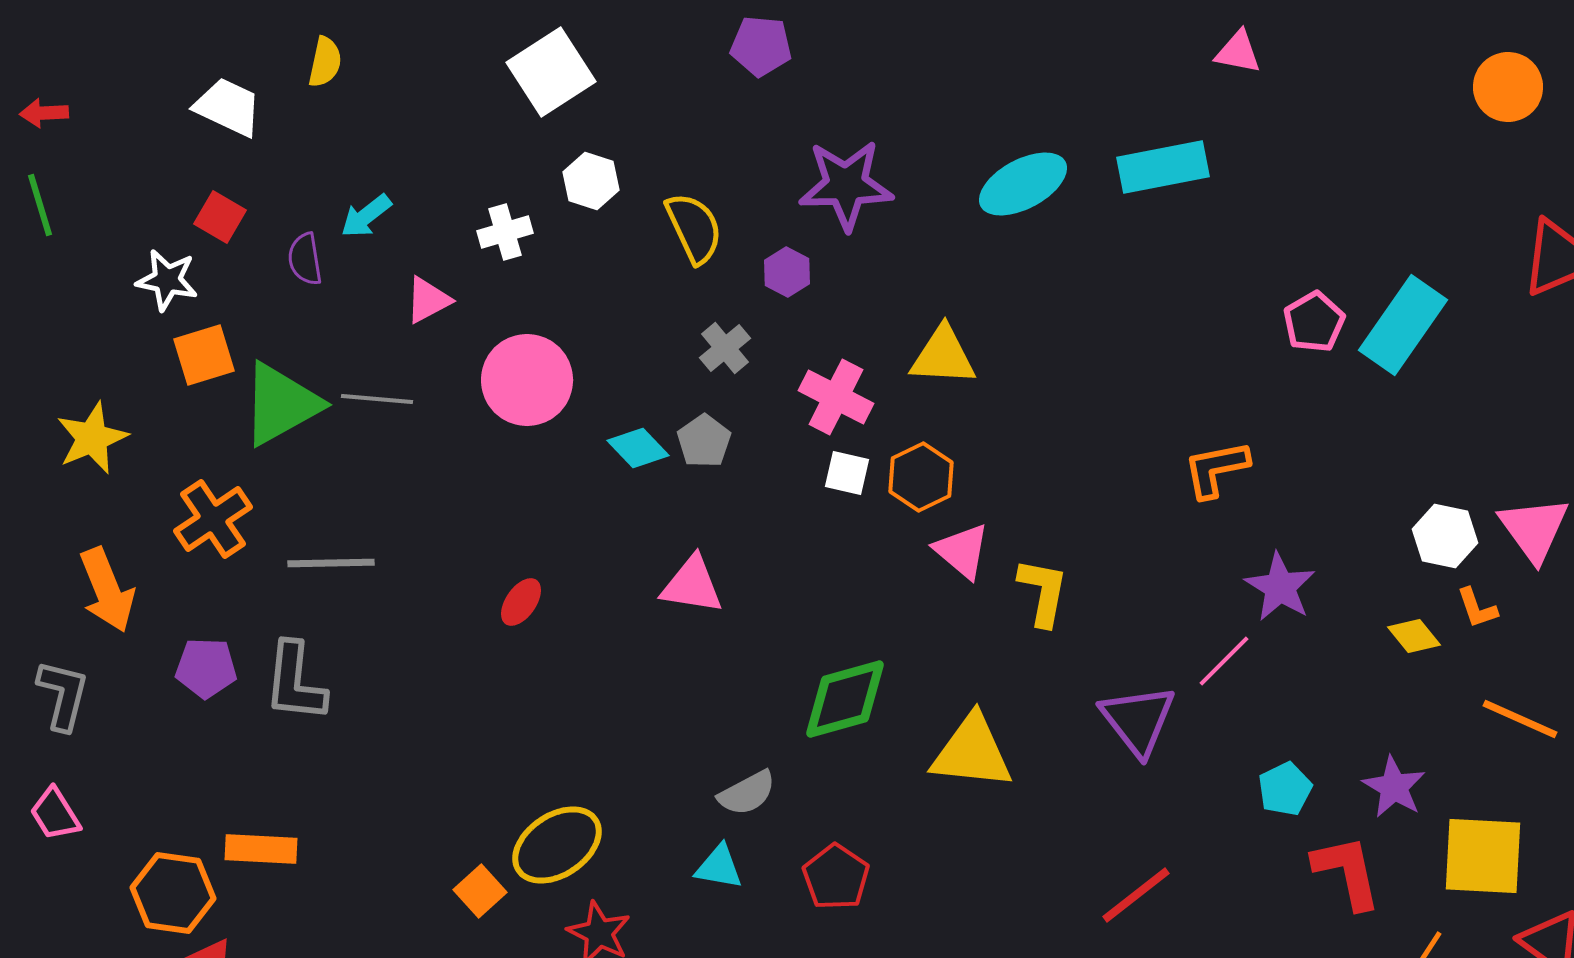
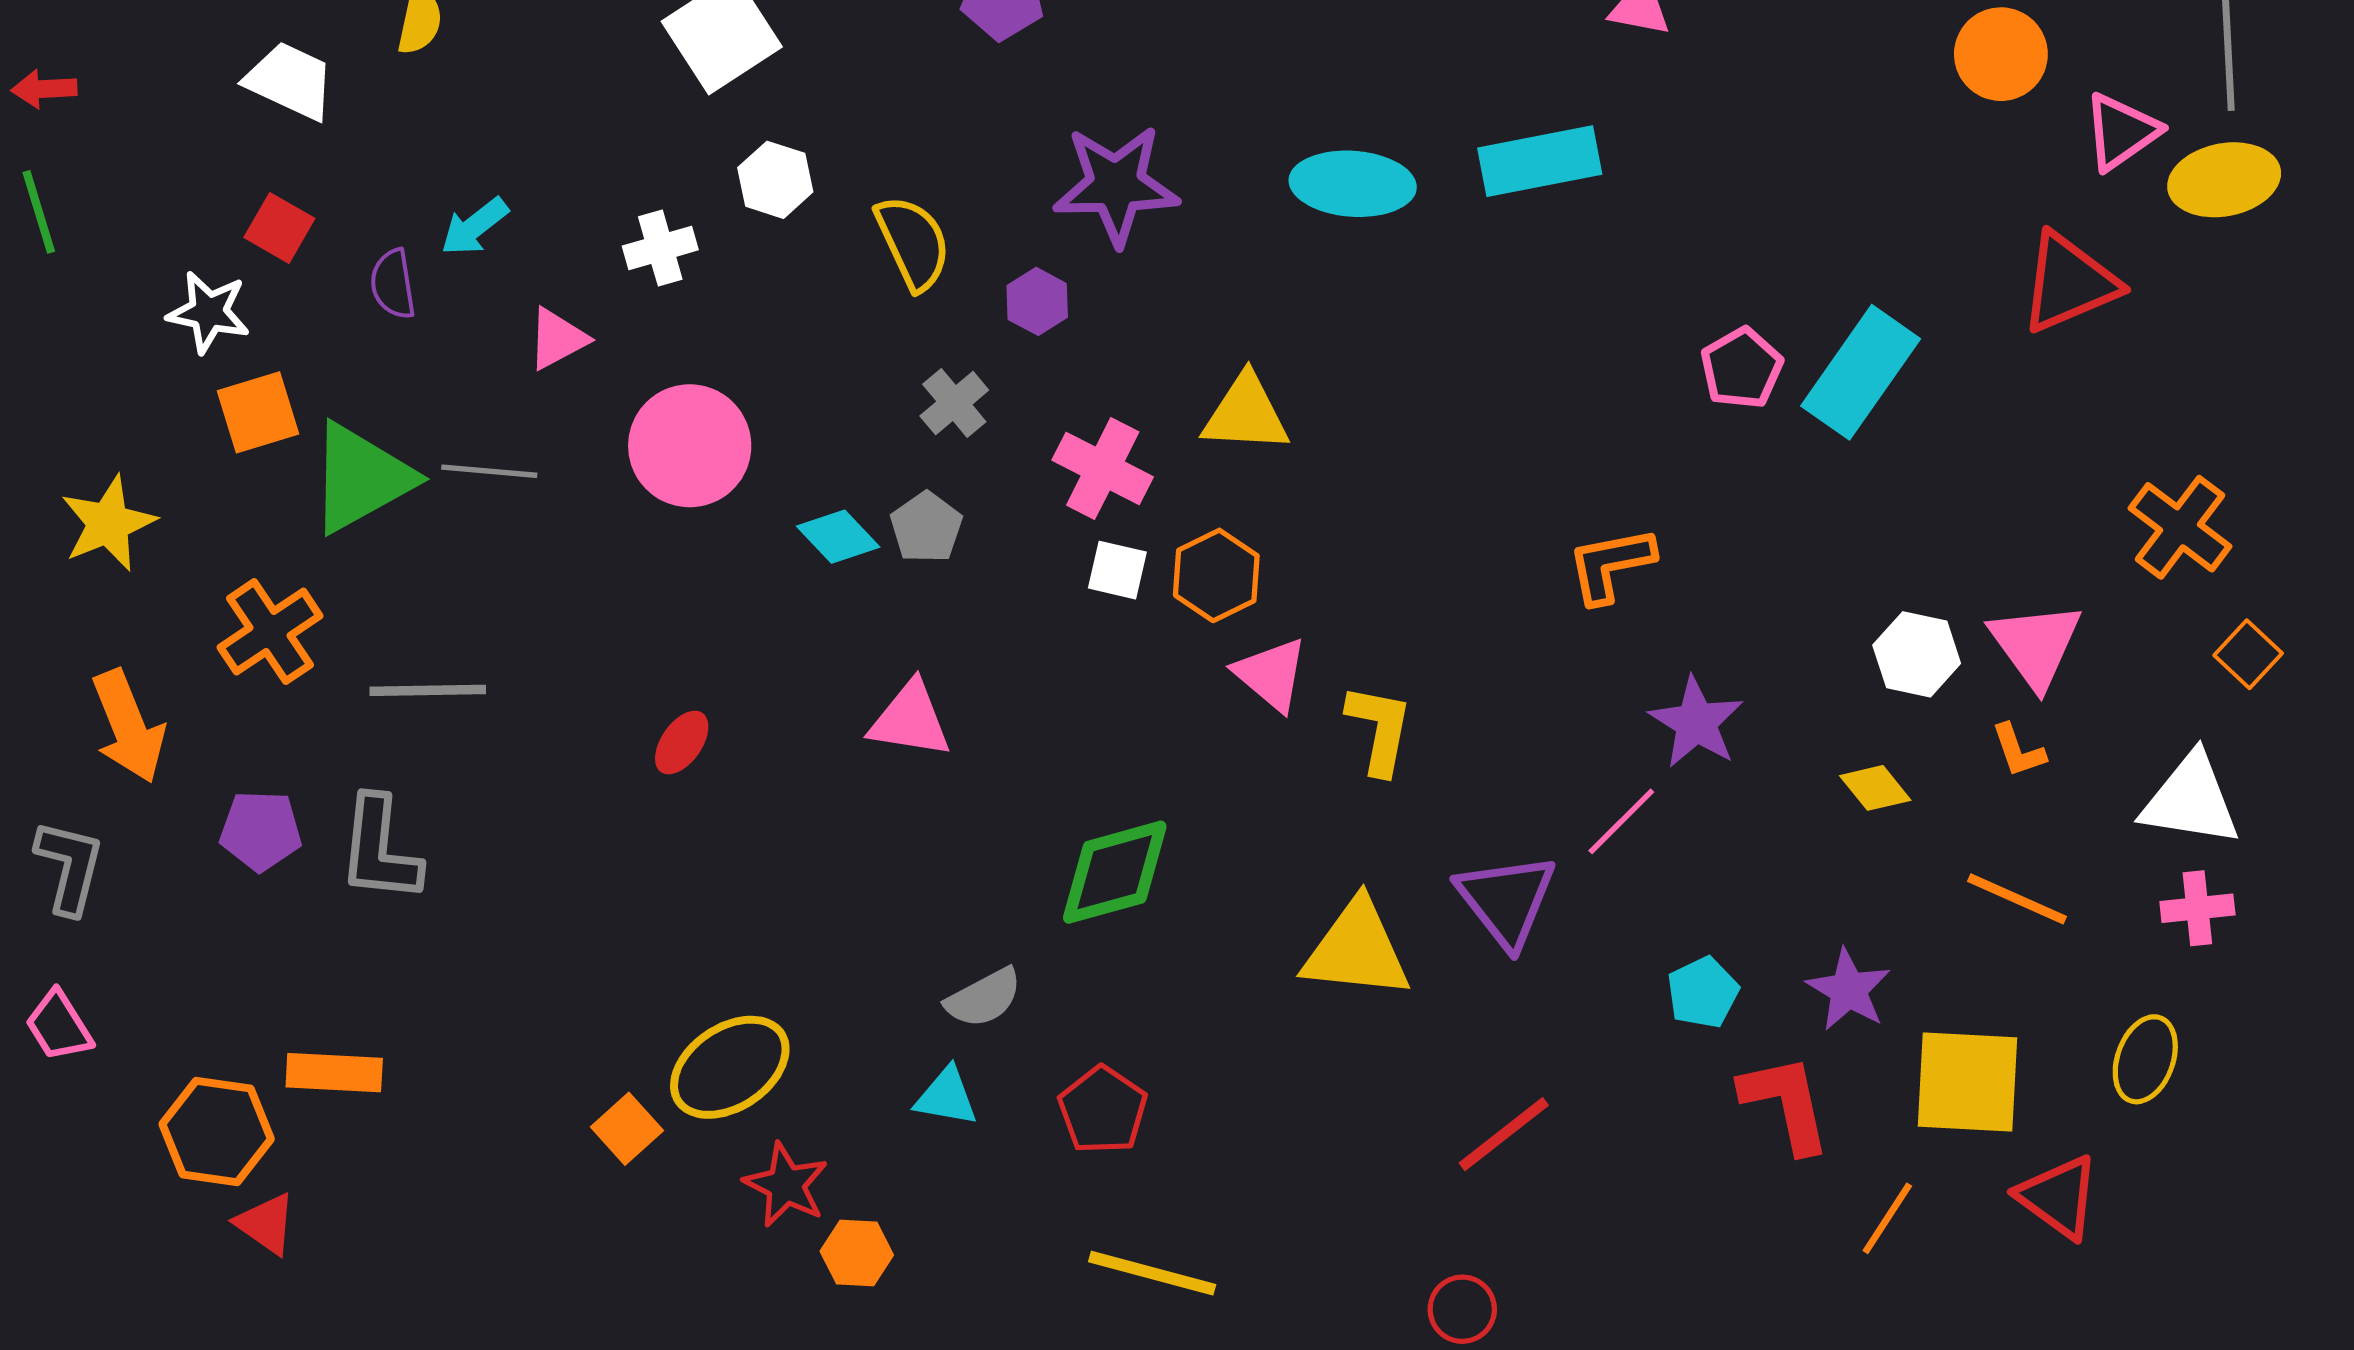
cyan ellipse: (1023, 184) -> (1353, 184), turned 32
orange L-shape: (1477, 608) -> (2018, 751), moved
yellow triangle: (972, 752) -> (1357, 950), moved

